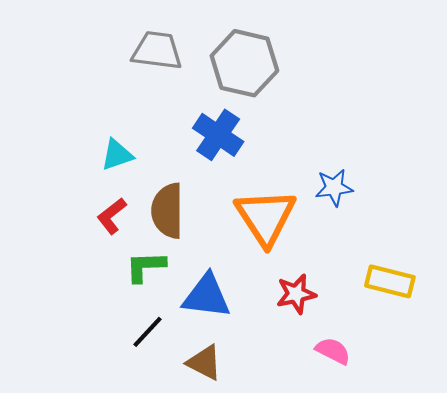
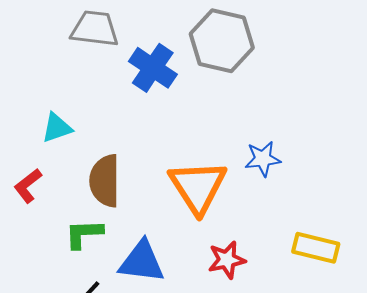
gray hexagon: (244, 63) -> (222, 41), moved
blue cross: (218, 135) -> (153, 68), moved
red L-shape: (112, 216) -> (28, 186), moved

